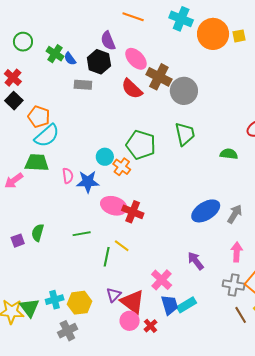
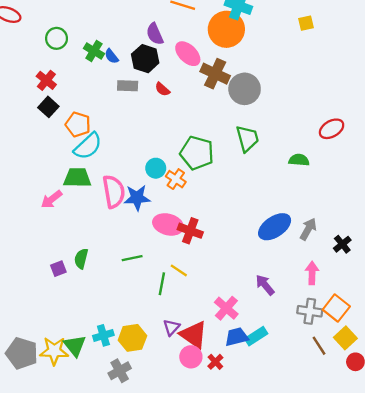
orange circle: (213, 34) -> (226, 29), moved
red semicircle: (132, 89) -> (162, 89), moved, size x0.6
pink semicircle: (68, 176) -> (114, 192), size x1.8
blue trapezoid: (170, 305) -> (237, 337), turned -85

